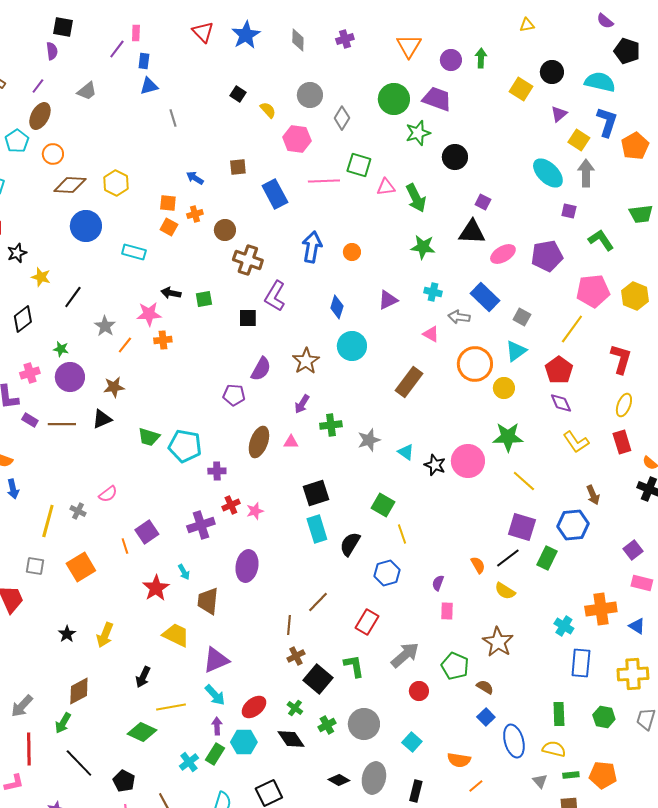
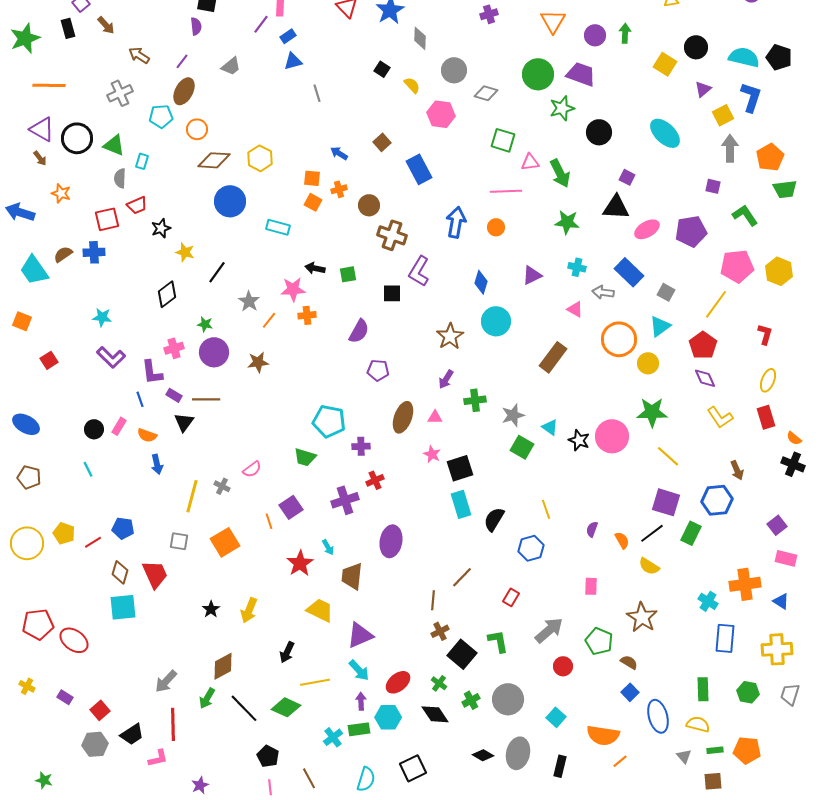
gray diamond: (298, 40) -> (420, 38), moved
black pentagon: (627, 51) -> (779, 57), moved
blue rectangle: (144, 61) -> (288, 36), turned 49
gray diamond: (342, 118) -> (486, 93), turned 75
yellow square: (579, 140) -> (723, 115), turned 30
cyan pentagon: (17, 141) -> (161, 116), turned 30
orange pentagon: (635, 146) -> (770, 157), moved
brown square: (238, 167) -> (382, 142), turned -36
cyan ellipse: (548, 173) -> (665, 133), moved
pink line: (324, 181) -> (506, 191), moved
red L-shape: (621, 359) -> (765, 334), size x0.7
purple semicircle: (261, 369) -> (359, 331), moved
black triangle: (102, 419) -> (184, 422), moved, turned -30
green trapezoid: (149, 437) -> (305, 457), moved
green square: (383, 505) -> (522, 447), moved
pink star: (255, 511) -> (432, 454), moved, turned -30
purple semicircle: (438, 583) -> (592, 529), moved
red rectangle: (367, 622) -> (511, 597), size x0.7
green rectangle: (215, 754) -> (359, 729), turned 50
orange semicircle: (459, 760) -> (603, 735), size x1.4
black line: (79, 763) -> (244, 708), moved

